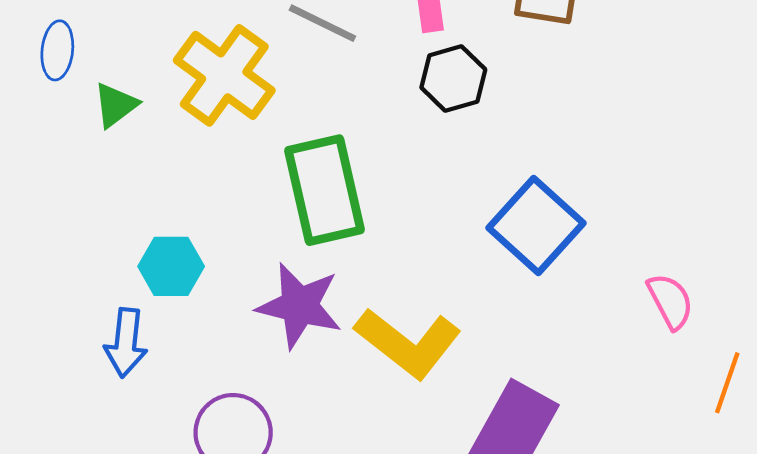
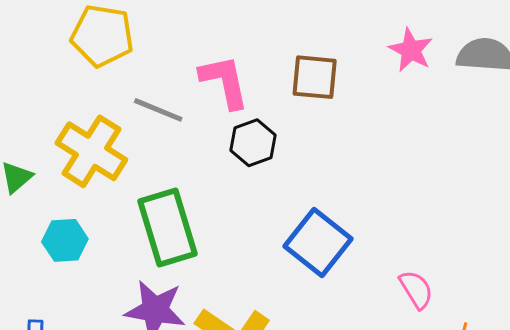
cyan hexagon: (171, 266) -> (65, 240), moved

